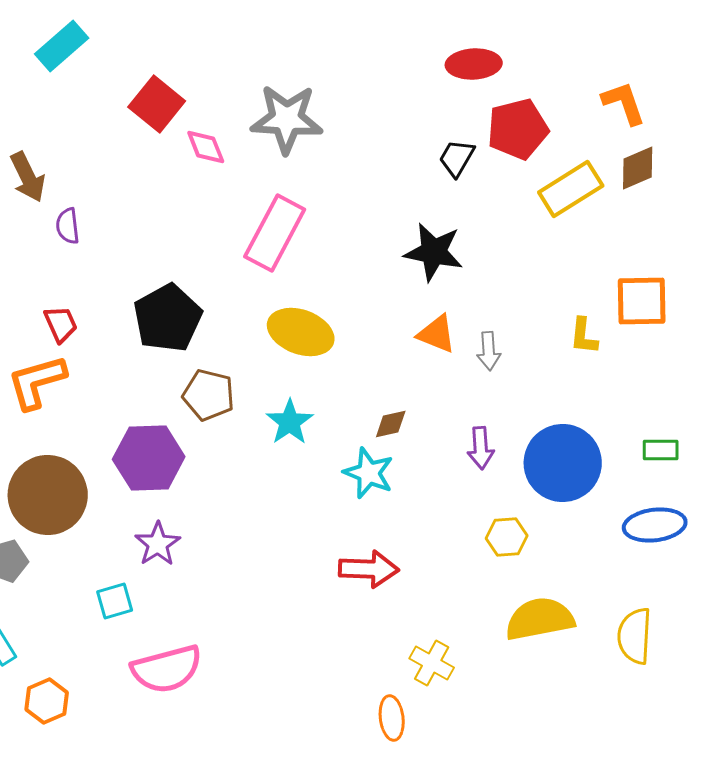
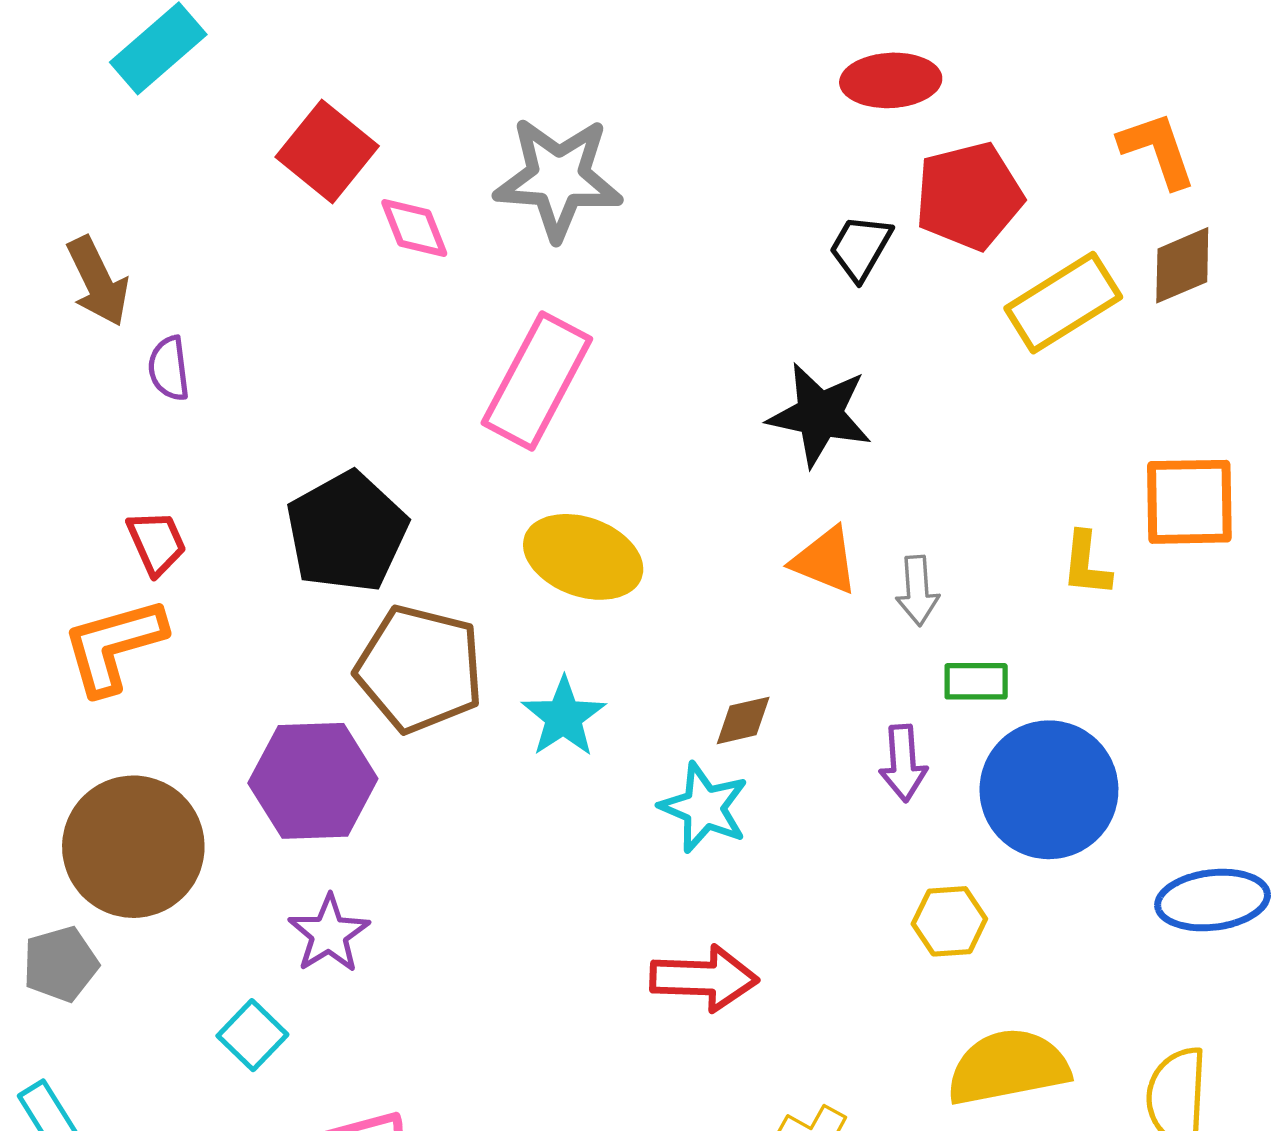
brown pentagon: (209, 395) -> (420, 669), size x1.4
green rectangle: (661, 450) -> (976, 681), moved
cyan square: (115, 601) -> (252, 1035), turned -30

